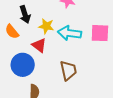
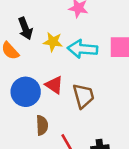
red triangle: (39, 45) -> (54, 85), moved

